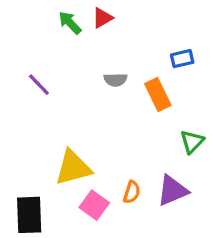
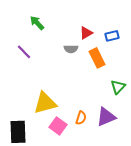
red triangle: (102, 18) -> (86, 33), moved
green arrow: (70, 23) -> (37, 23), moved

